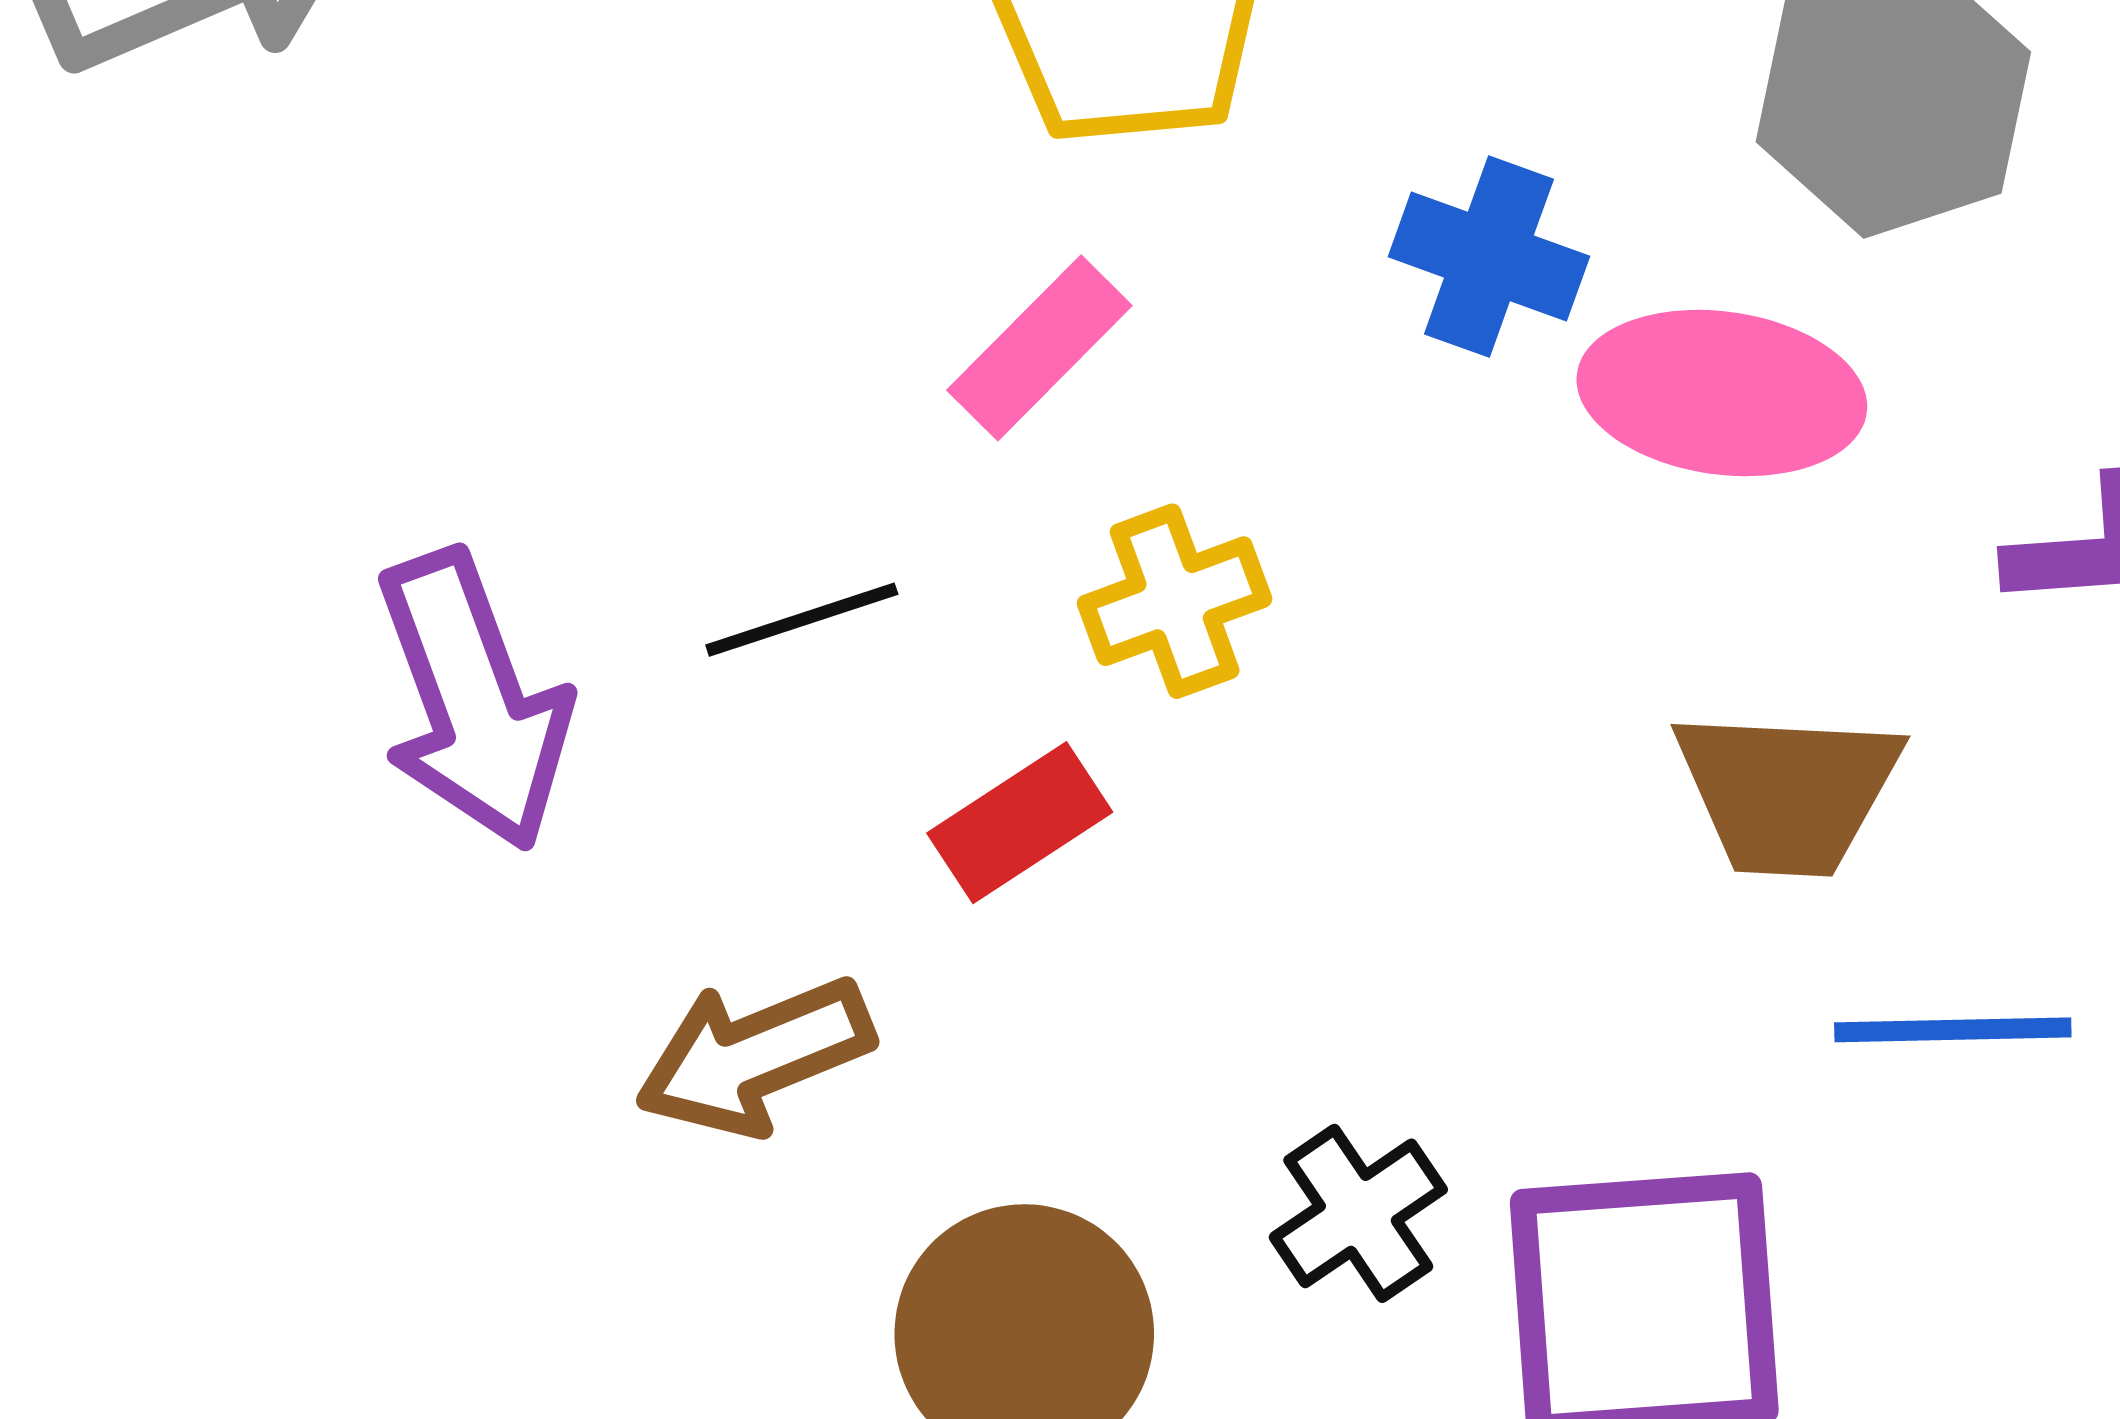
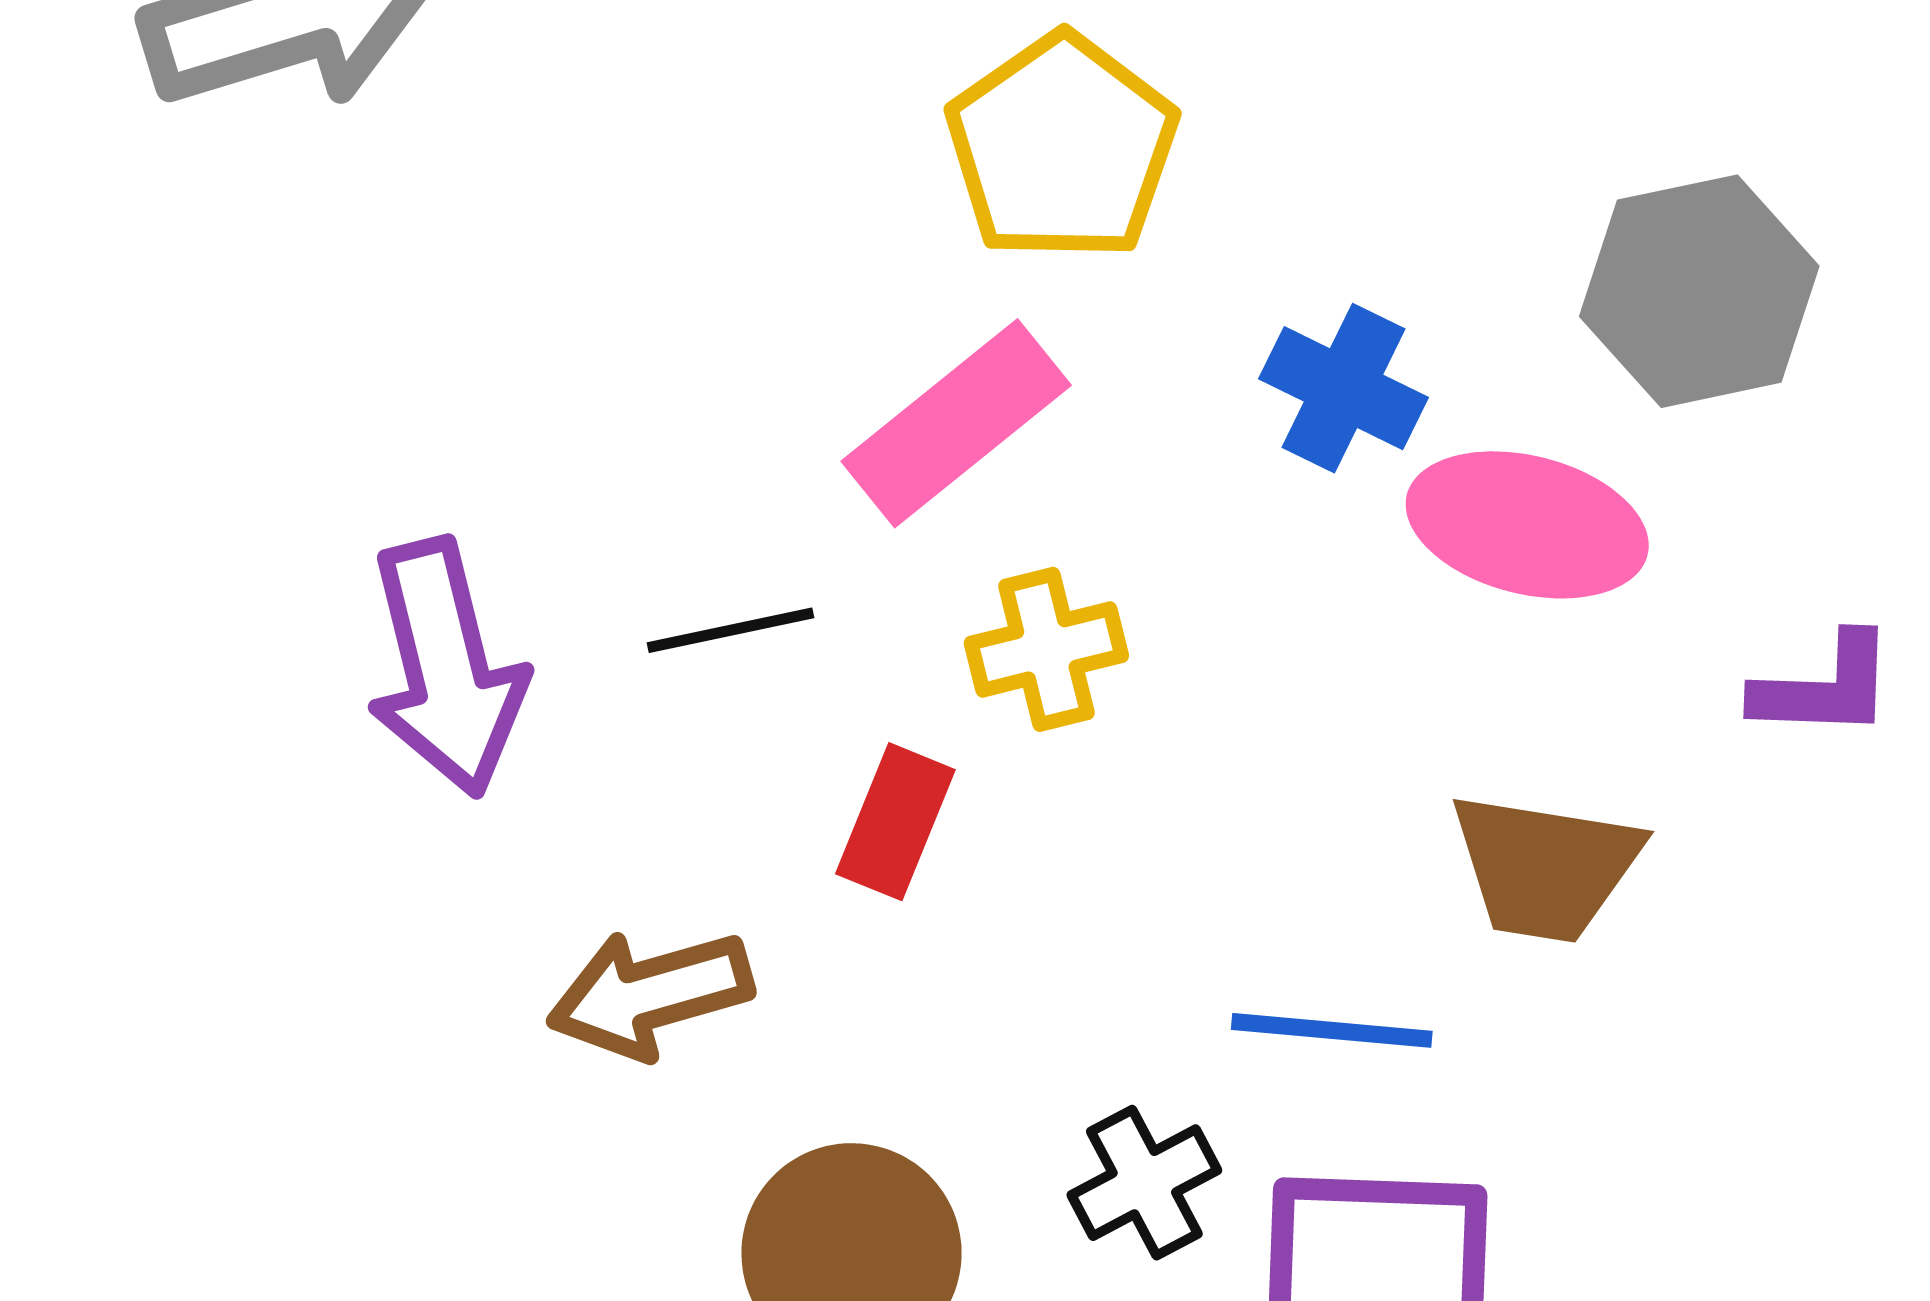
pink rectangle: (1039, 348) -> (956, 423), size x1.4
red rectangle: (1020, 823) -> (895, 822), turned -41
blue line: (1953, 1030) -> (1332, 1030), moved

